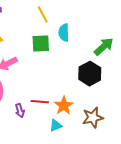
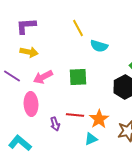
cyan semicircle: (64, 33) -> (99, 46), turned -72
green square: (41, 44) -> (78, 77), moved

